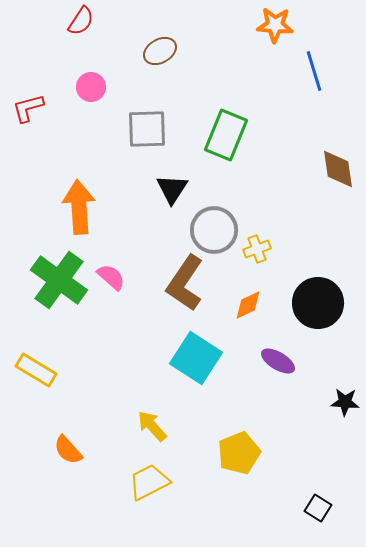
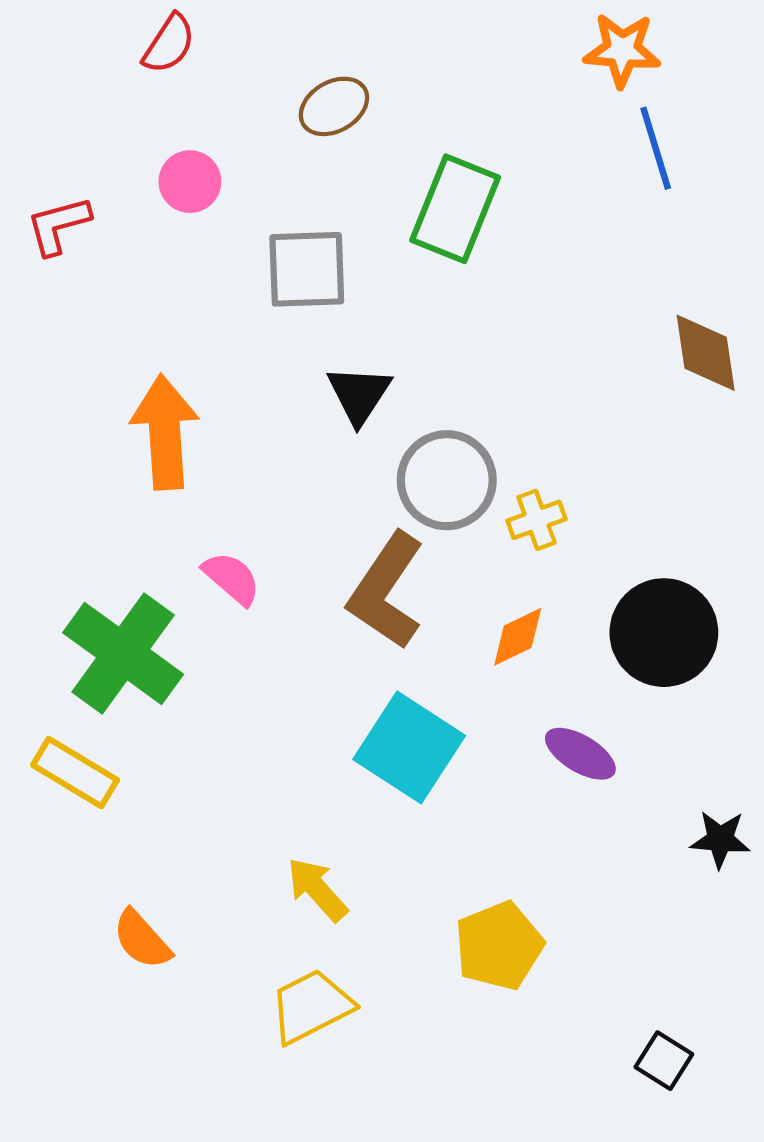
orange star: (275, 25) -> (622, 50), moved
green rectangle: (226, 135) -> (455, 209), moved
green cross: (59, 280) -> (123, 653), moved

